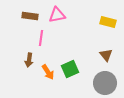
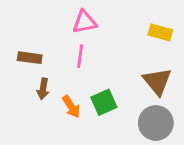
brown rectangle: (30, 16) -> (30, 58), moved
pink line: (41, 38) -> (80, 56), moved
brown triangle: (106, 55) -> (157, 81), size x1.5

